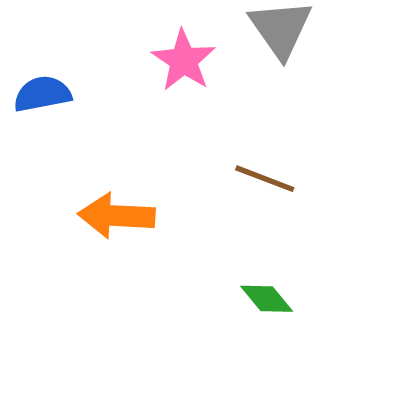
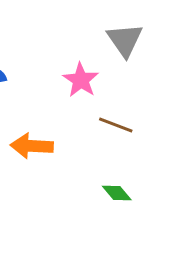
pink star: (184, 60) -> (81, 80), moved

